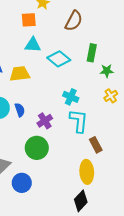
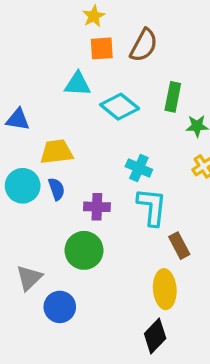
orange square: (29, 20) -> (102, 48), moved
yellow trapezoid: (20, 74) -> (57, 152), moved
purple cross: (45, 121) -> (97, 207), turned 35

